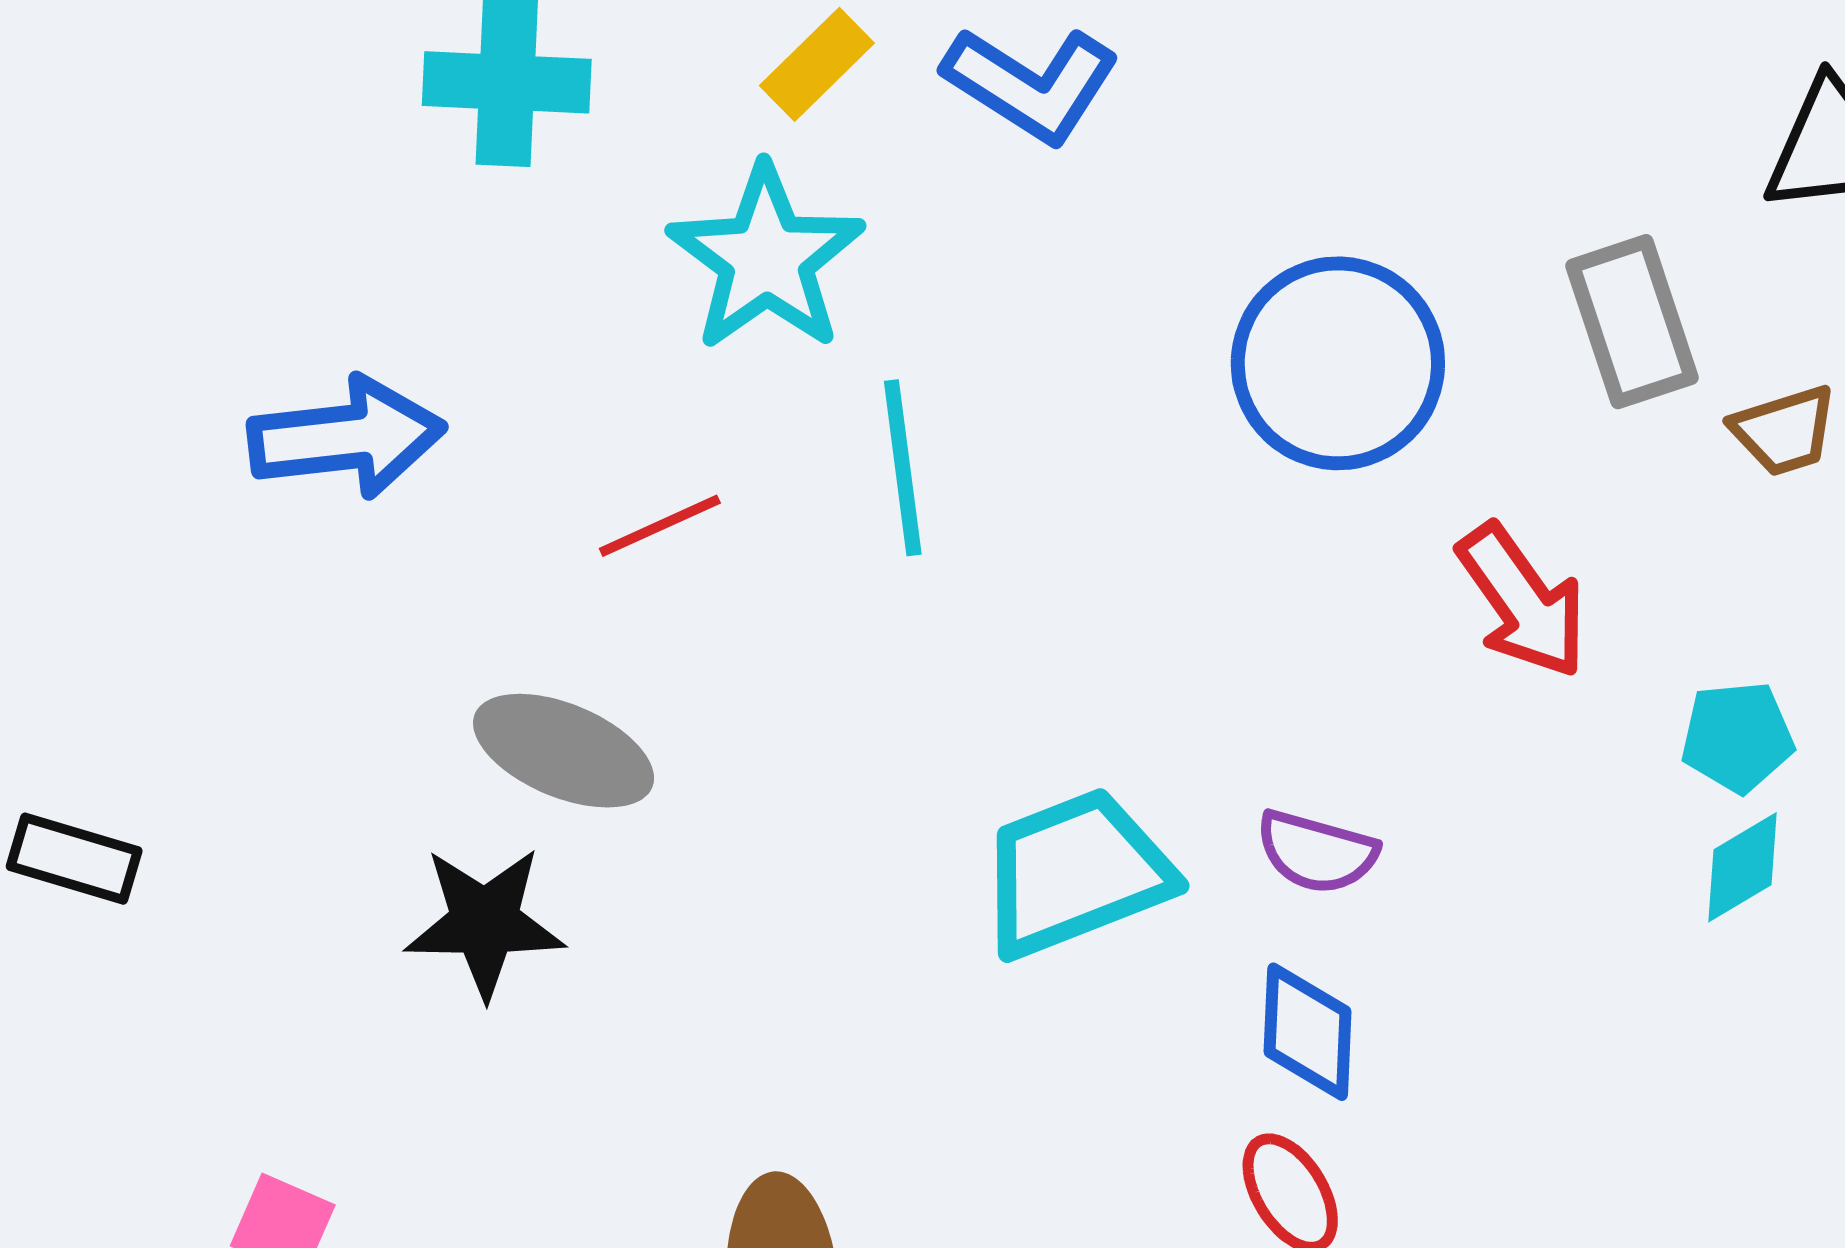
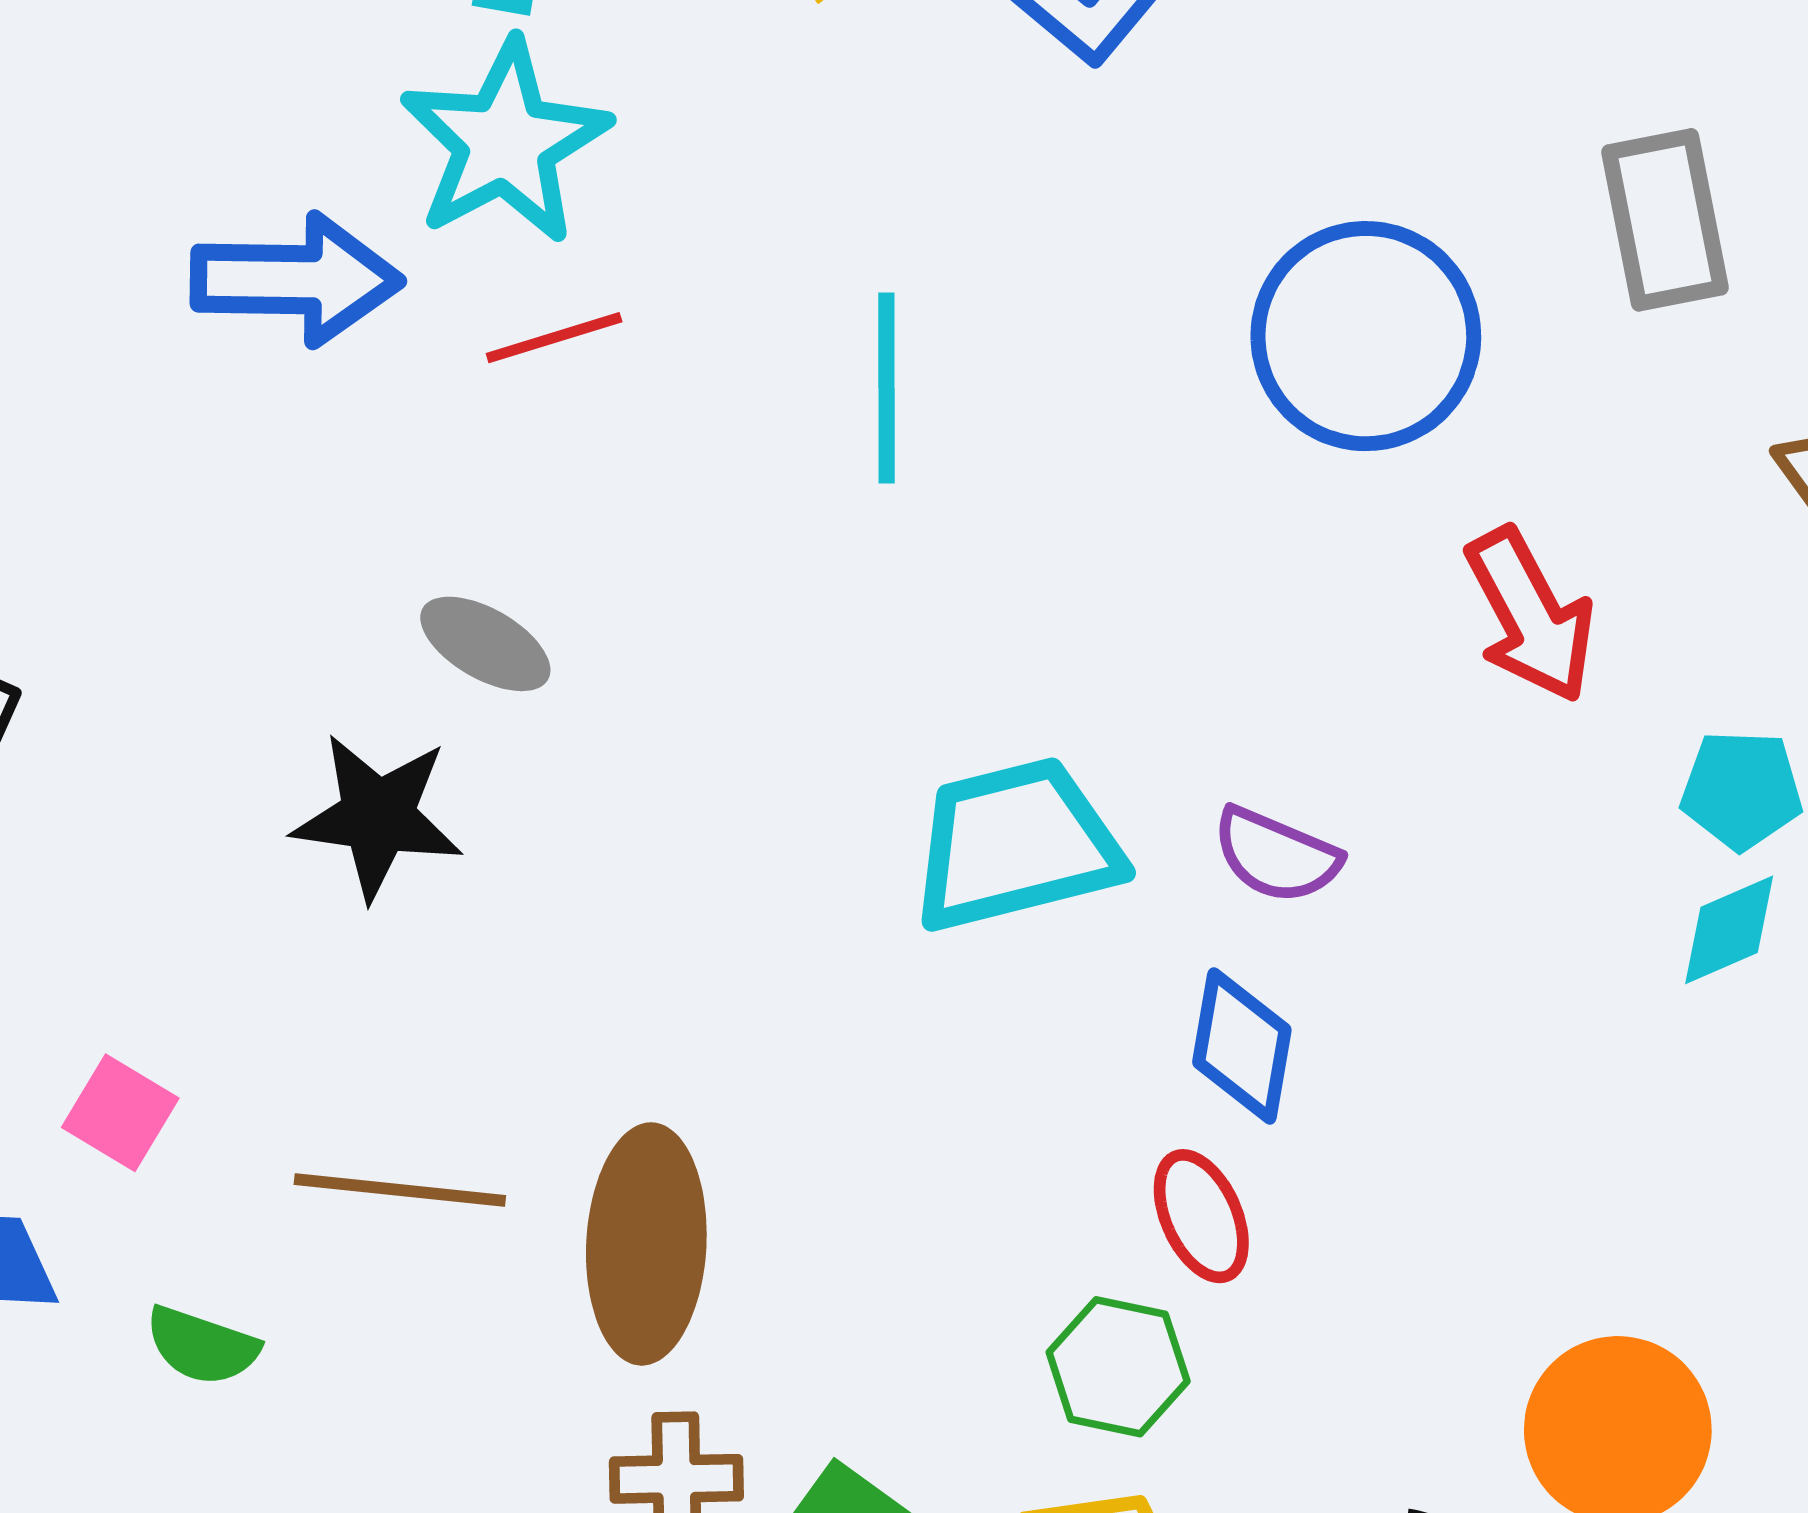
cyan star: (766, 258) -> (505, 142), moved
gray rectangle: (1632, 322) -> (1665, 220), moved
red line: (660, 526) -> (554, 338), moved
gray ellipse: (564, 751) -> (485, 644), size x0.7

